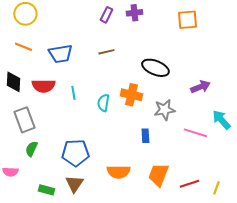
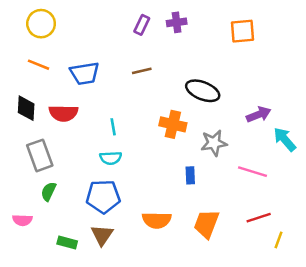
cyan line: (73, 93) -> (113, 127), moved
cyan semicircle: (103, 103) -> (111, 158), moved, turned -102
cyan arrow: (221, 120) -> (285, 139), moved
red line: (189, 184) -> (259, 218), moved

